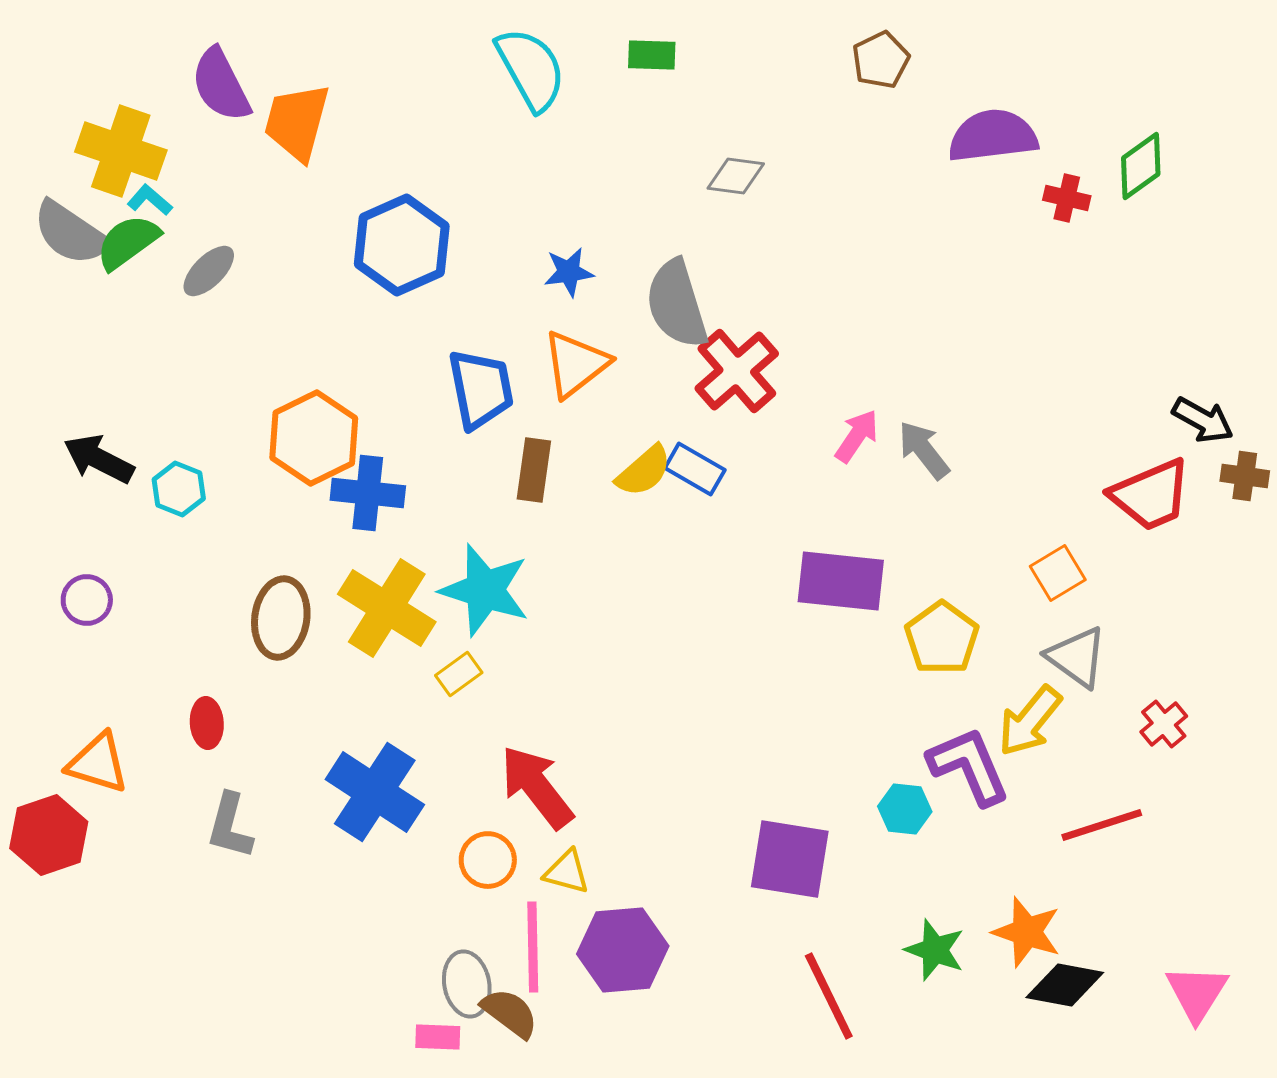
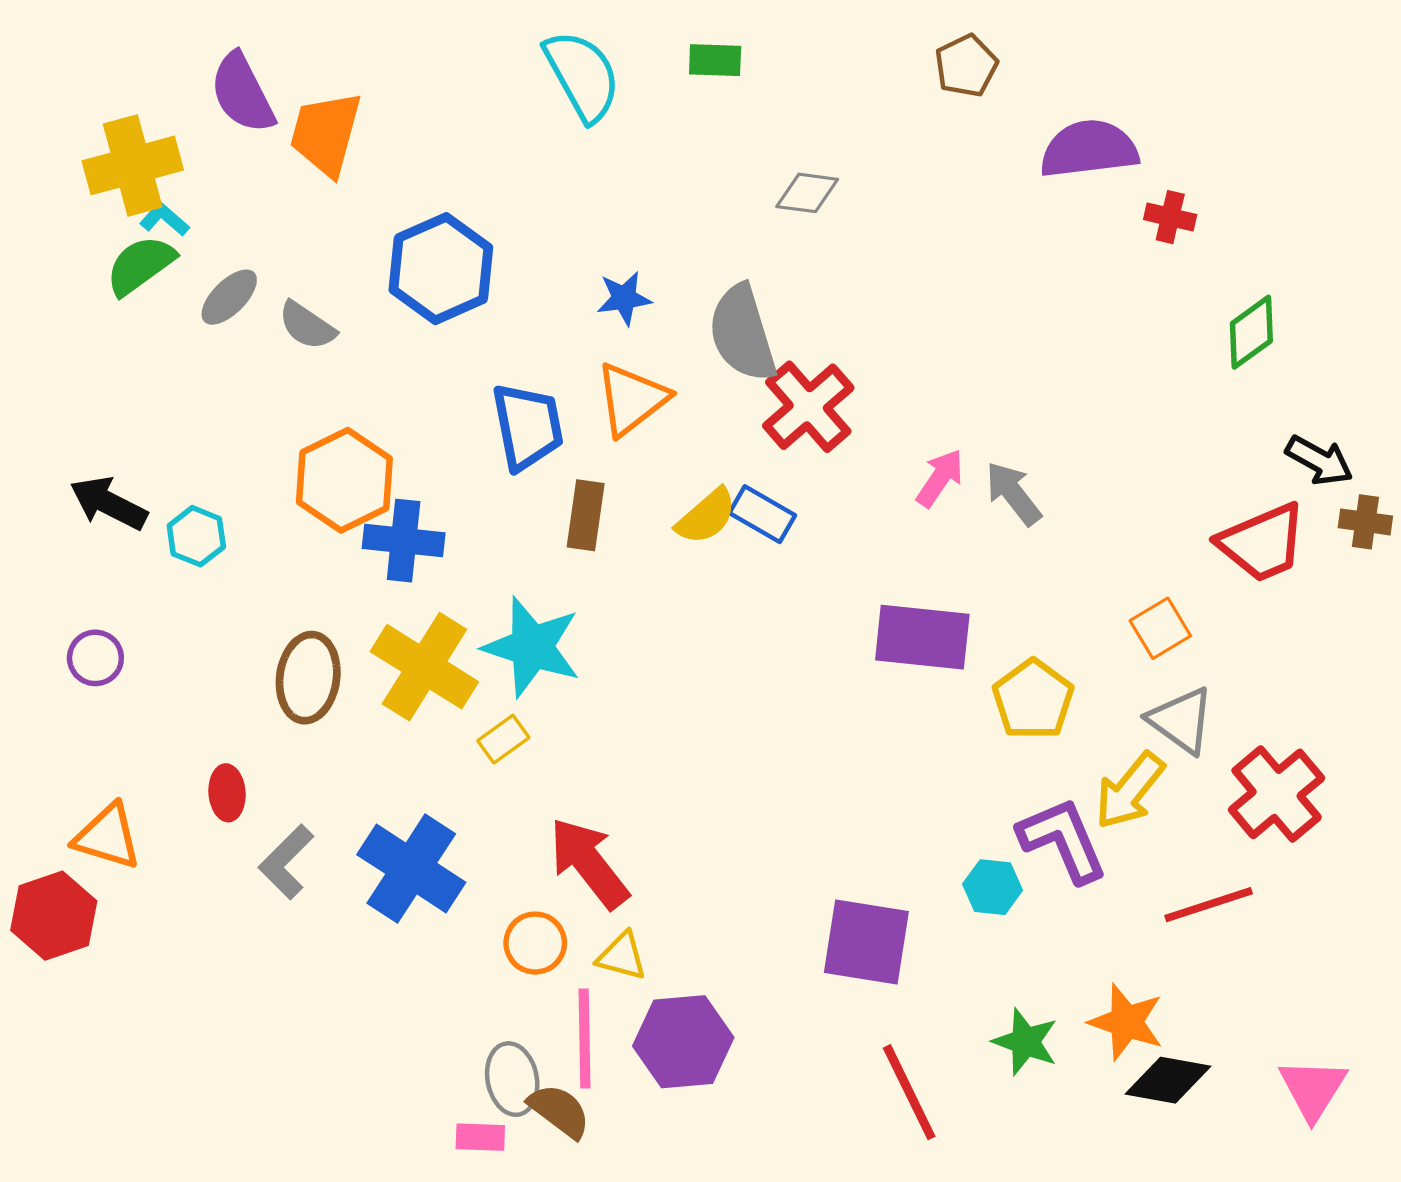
yellow cross: (121, 151) -> (133, 165), turned -34
green diamond: (1141, 166) -> (1251, 332), moved
gray semicircle: (71, 233) -> (307, 326), moved, size x0.7
red cross: (1164, 724) -> (1277, 794), size x1.8
gray L-shape: (230, 826) -> (286, 862), moved, turned 30

